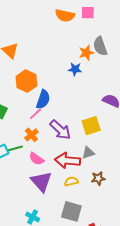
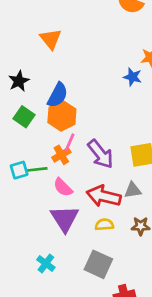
orange hexagon: (26, 81) -> (62, 116), moved
blue semicircle: (43, 99) -> (58, 95), moved
pink line: (36, 114) -> (70, 142), moved, turned -32

